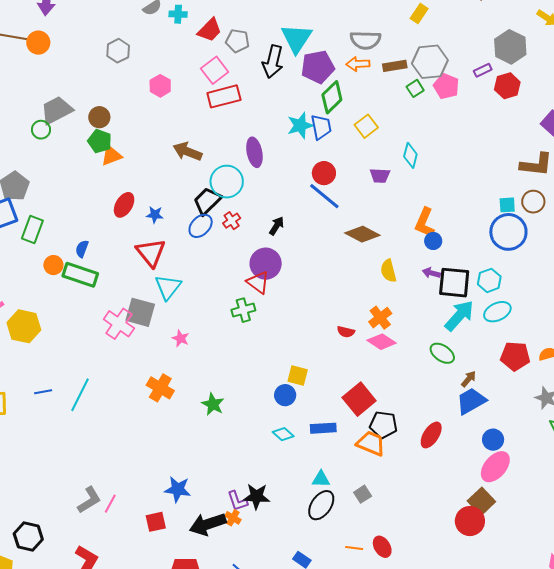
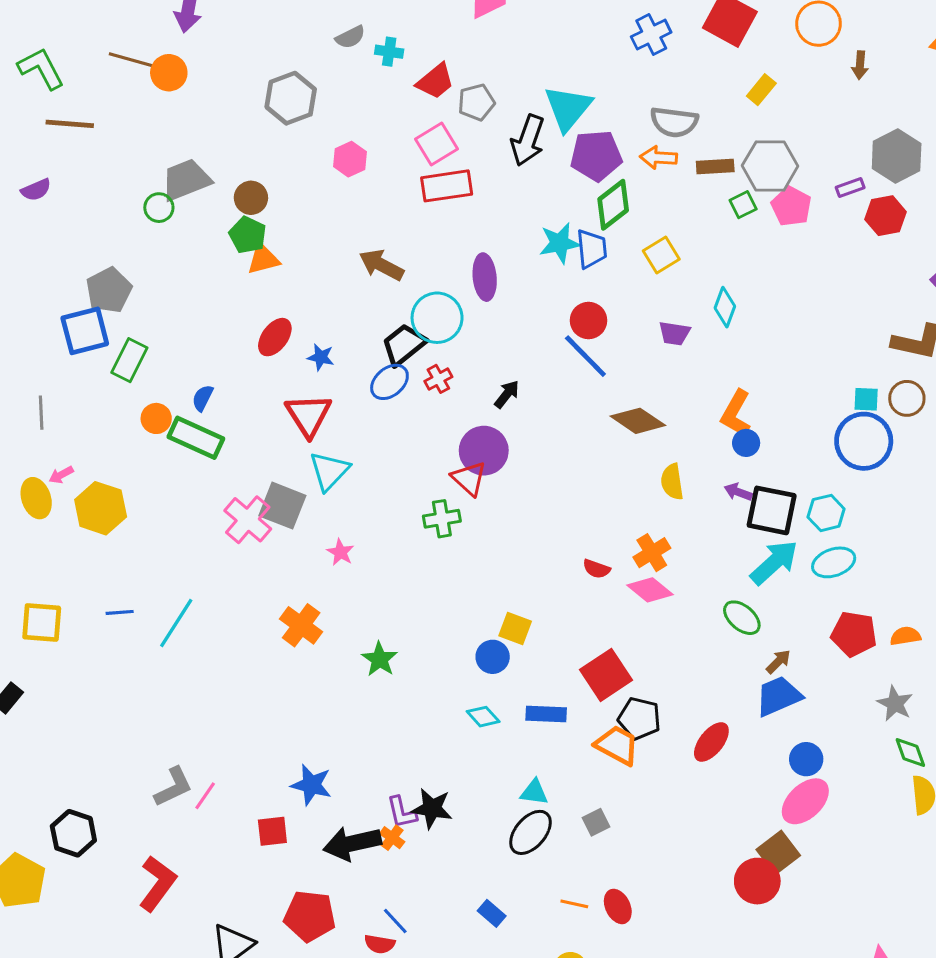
gray pentagon: (237, 41) -> (476, 102), turned -30
gray hexagon: (118, 51) -> (291, 98), size x1.4

